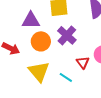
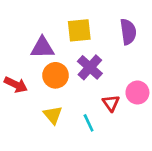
yellow triangle: (39, 71) -> (53, 115), size x0.7
cyan line: (66, 77) -> (89, 123), turned 32

